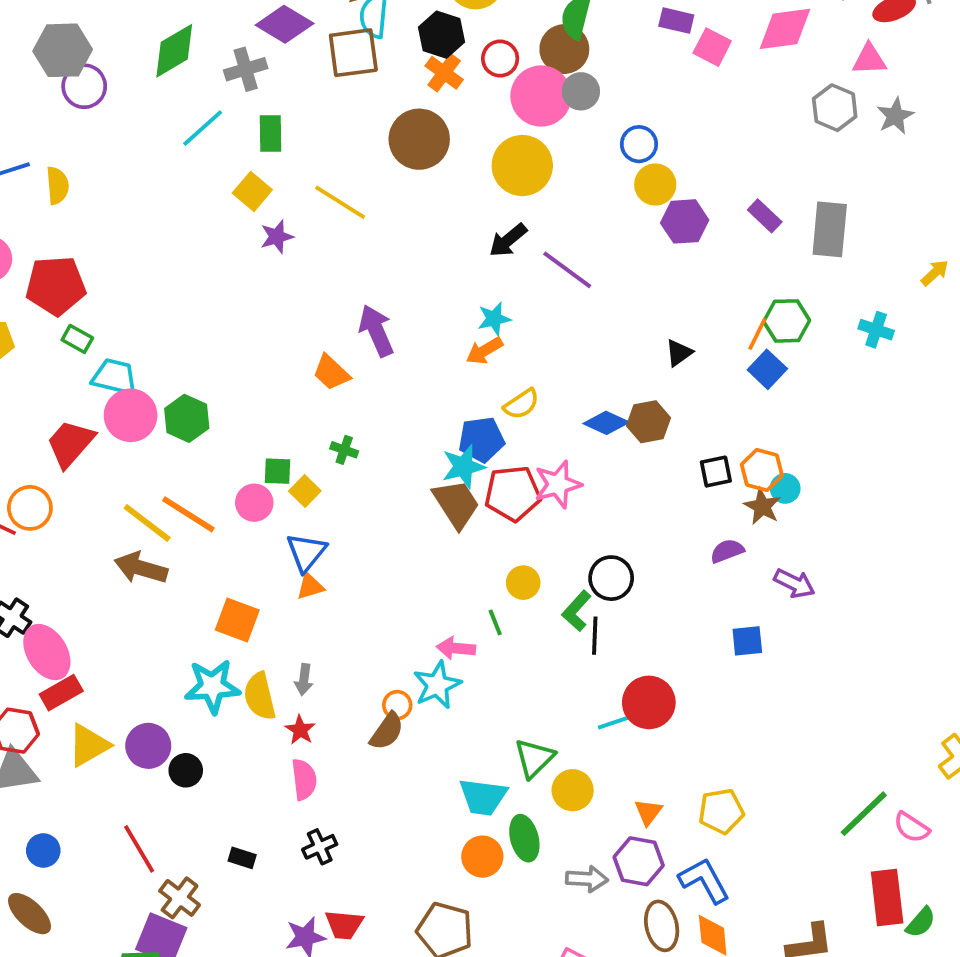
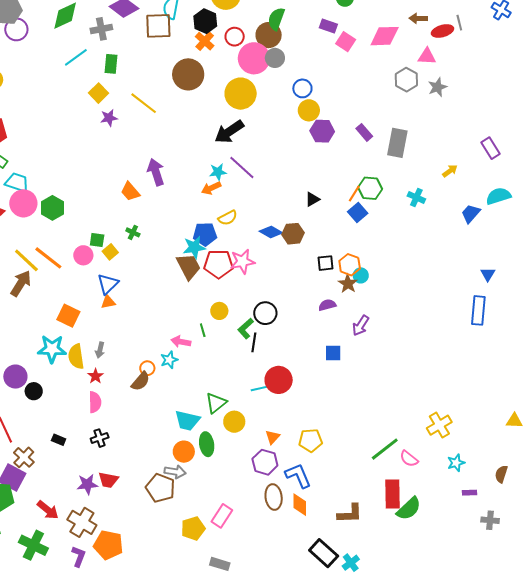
black arrow: (508, 240) -> (229, 132), size x1.4
purple line: (567, 270) -> (242, 168), moved
brown arrow: (141, 568) -> (21, 283), turned 100
purple arrow: (794, 583) -> (361, 325), turned 90
cyan star: (437, 685) -> (169, 360), size x0.7
gray arrow: (587, 879) -> (175, 472), moved
green semicircle: (921, 922) -> (409, 509), size x1.5

